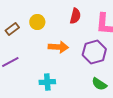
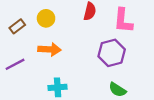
orange arrow: (58, 47) -> (49, 49), moved

